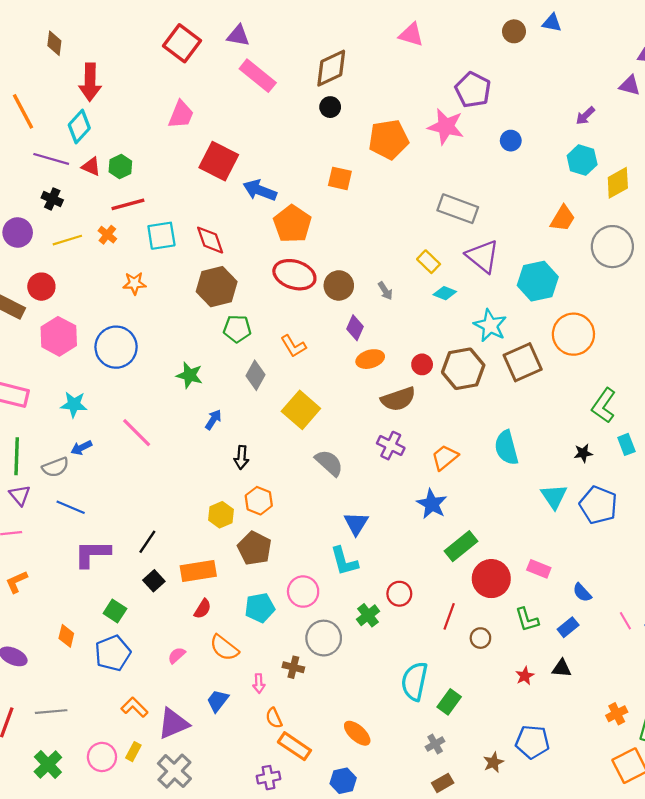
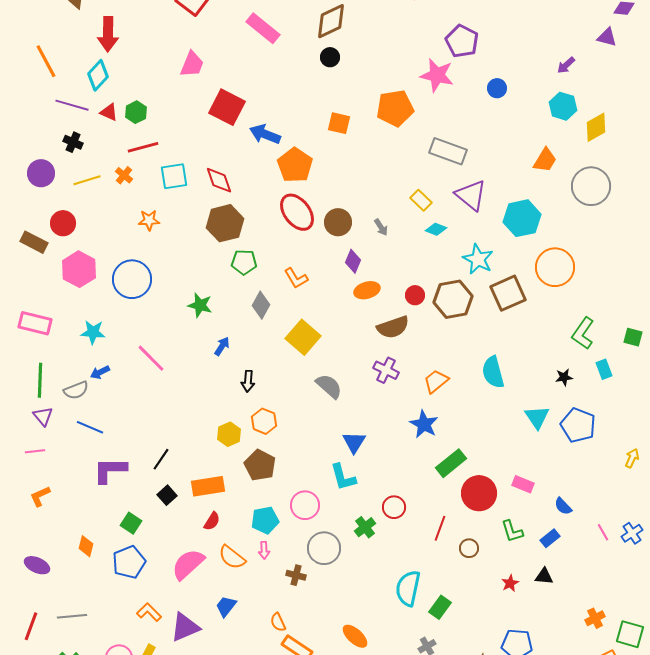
orange pentagon: (389, 139) -> (395, 108), moved
red ellipse: (294, 275) -> (297, 212), turned 36
pink semicircle: (177, 655) -> (188, 564), size x2.0
pink arrow: (259, 683) -> (264, 550), moved

